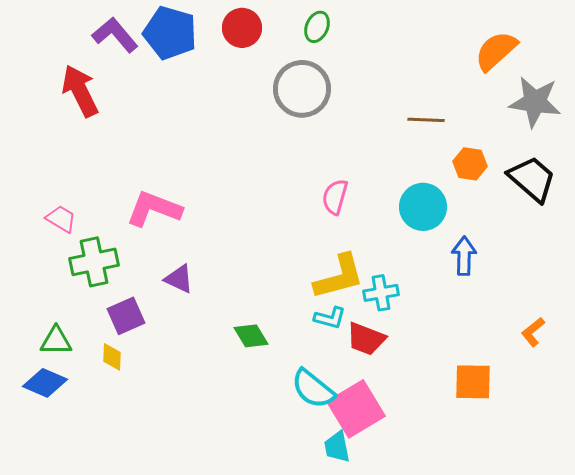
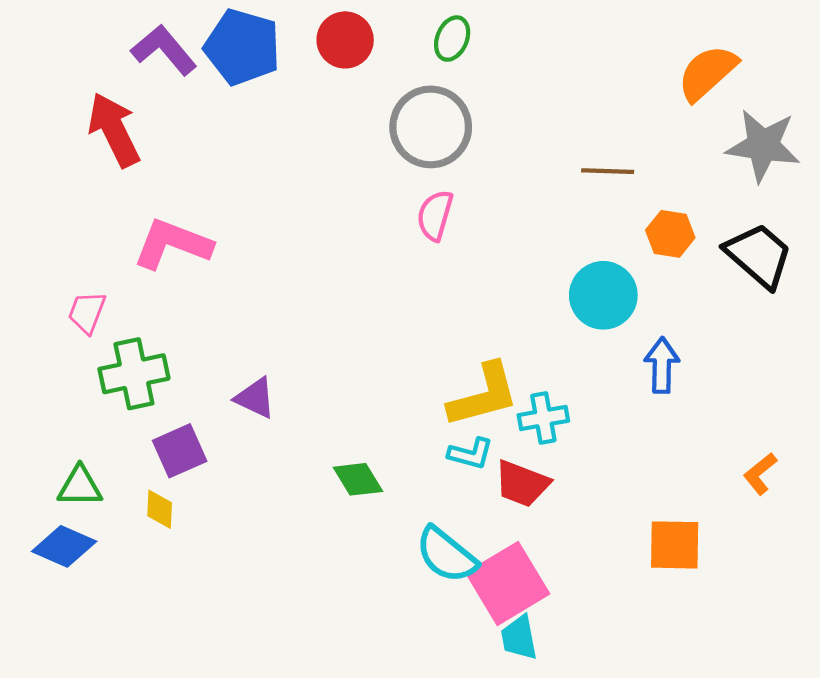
pink semicircle: (335, 197) -> (435, 215), moved
pink L-shape: (154, 209) -> (172, 244), moved
pink trapezoid: (61, 219) -> (87, 312), turned -100
cyan trapezoid: (337, 447) -> (519, 638), moved

